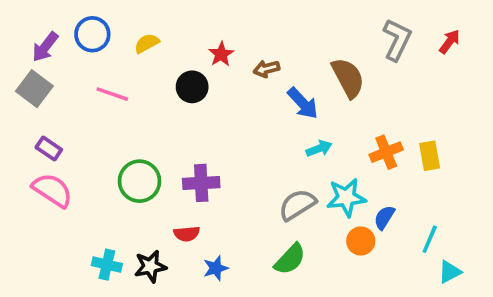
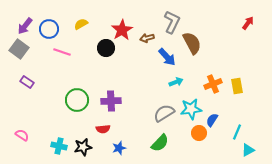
blue circle: (92, 34) -> (49, 29), moved
gray L-shape: (397, 40) -> (172, 22), moved
red star: (221, 54) -> (122, 30), size x1.5
pink semicircle: (52, 190) -> (22, 135), moved, size x0.6

